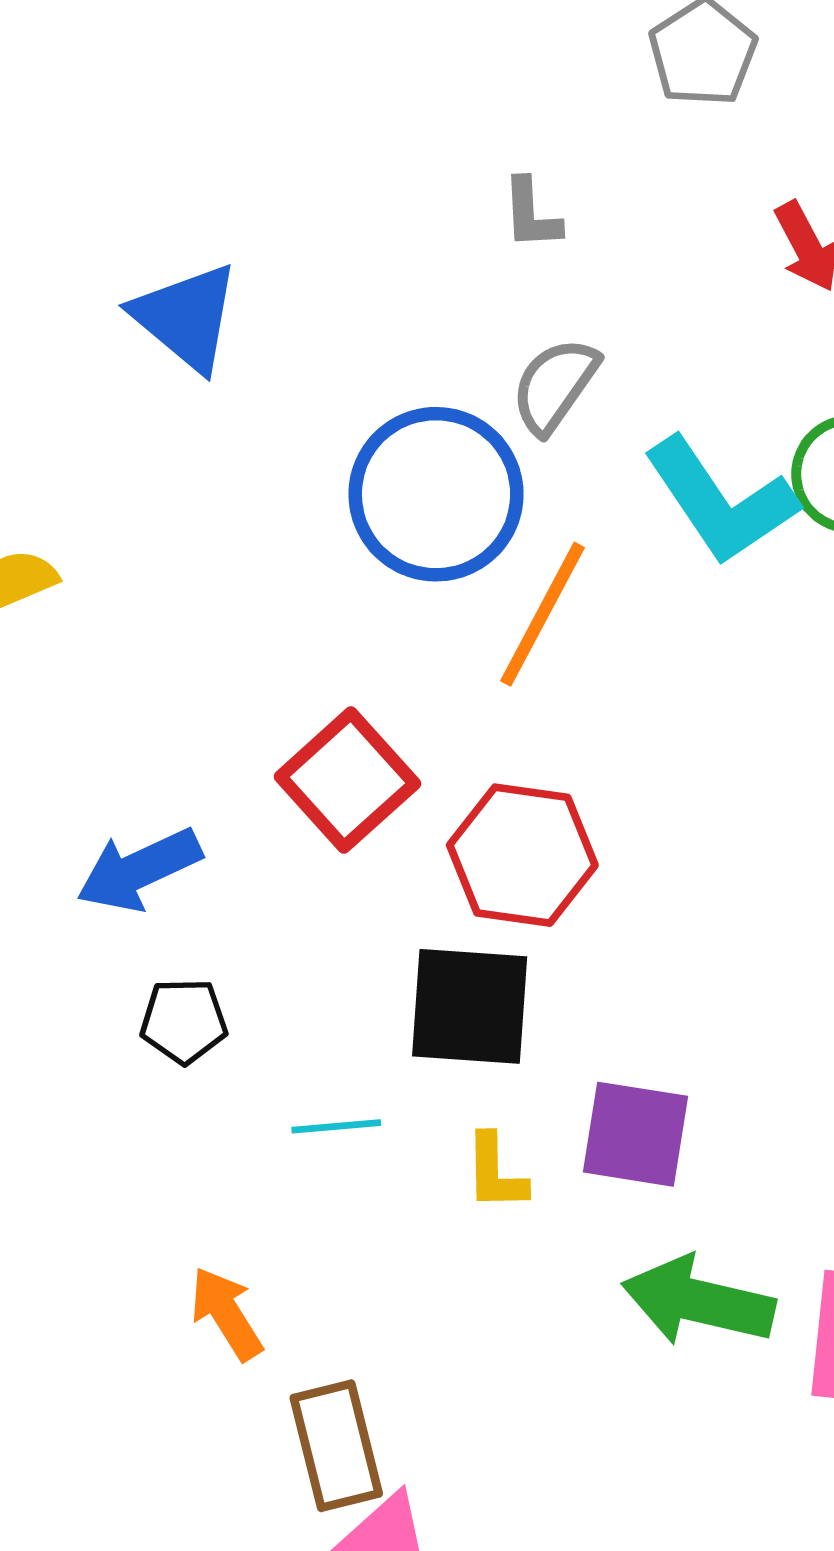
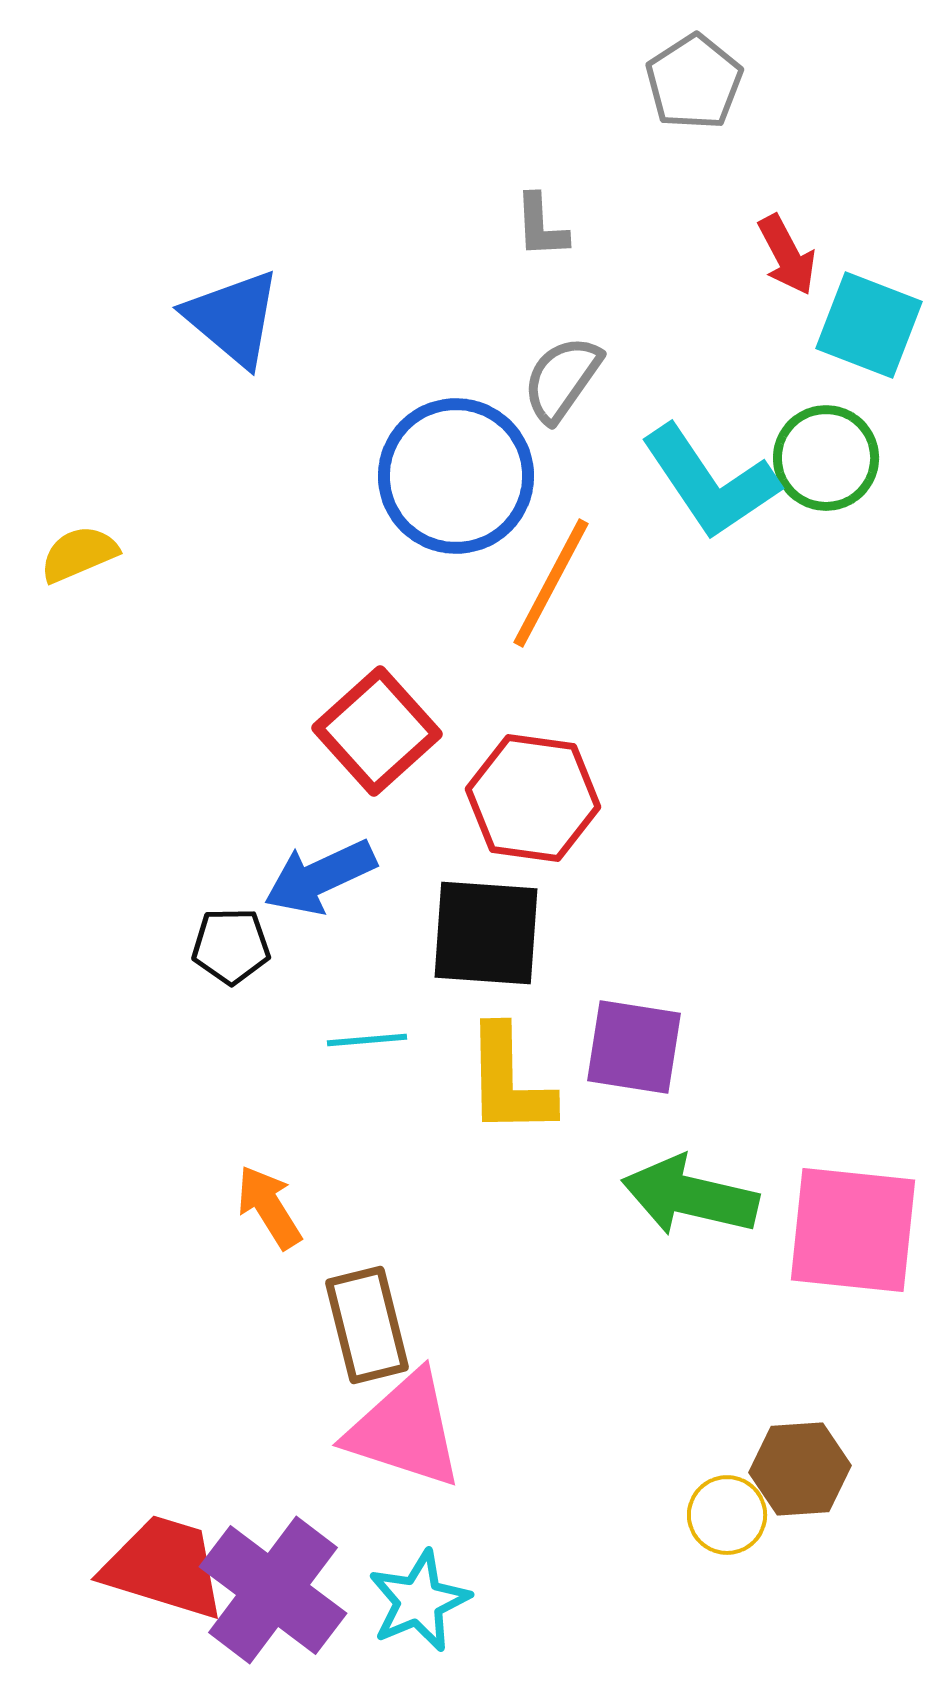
blue arrow: (139, 870) -> (320, 877), moved
yellow L-shape: (495, 1172) -> (509, 1081), size x1.6

